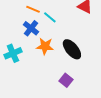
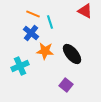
cyan line: (50, 17) -> (50, 22), turned 32
cyan cross: (13, 53) -> (20, 66), moved

